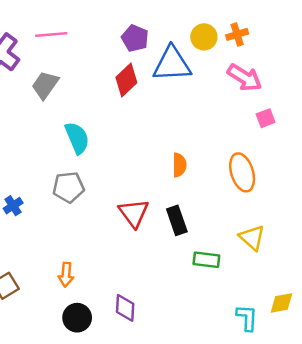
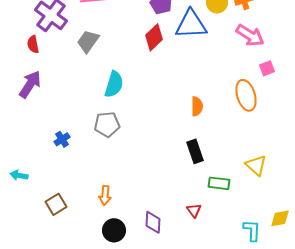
cyan semicircle: (77, 138) -> (114, 84), turned 40
orange ellipse: (242, 172) -> (246, 95), moved
red triangle: (134, 213) -> (194, 210), moved, size x0.6

